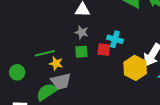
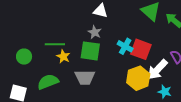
red square: (104, 50) -> (141, 49), moved, size x1.5
green square: (81, 52) -> (90, 51), size x1.5
gray trapezoid: (61, 81) -> (85, 77), moved

